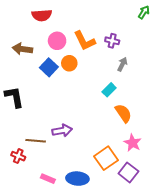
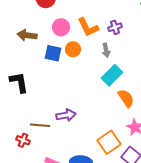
purple cross: (112, 41) -> (115, 27), turned -32
gray arrow: (122, 64) -> (106, 50), moved, turned 144
blue square: (49, 67) -> (53, 53), turned -30
cyan rectangle: (109, 90) -> (112, 75), size x1.5

